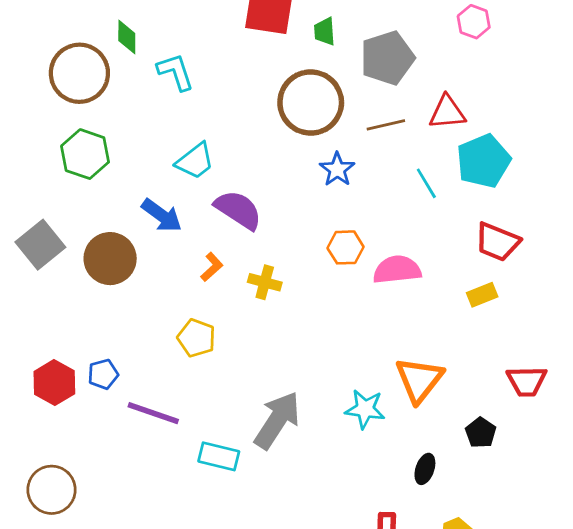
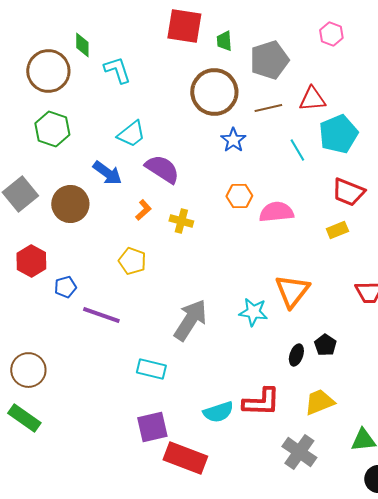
red hexagon: (54, 383) -> (31, 261), moved
black pentagon: (481, 433) -> (325, 345), moved
cyan rectangle: (219, 456) -> (151, 369), moved

